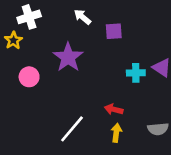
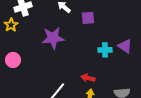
purple star: (68, 57) -> (53, 38), turned 30
pink circle: (29, 77) -> (13, 60), moved

